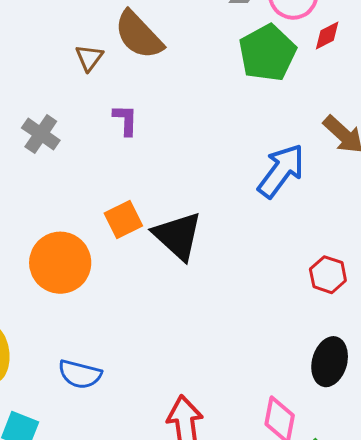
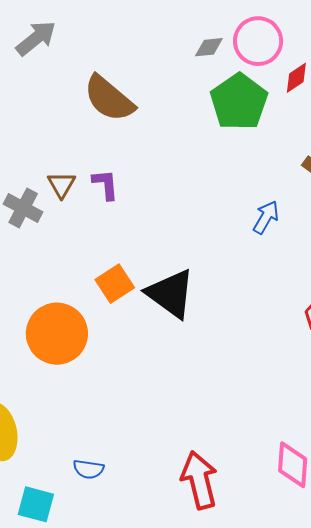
brown triangle: (89, 58) -> (61, 185), moved
blue arrow: (281, 171) -> (266, 217), size x0.6
blue semicircle: (80, 374) -> (89, 469), moved, size x0.7

